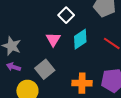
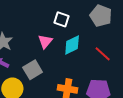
white square: (66, 15) -> (62, 19), turned -35

